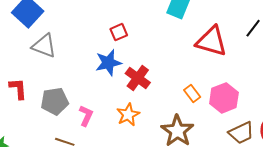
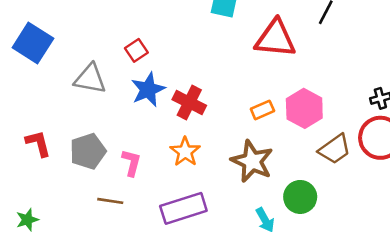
red square: (119, 32) -> (136, 50), moved
gray triangle: (44, 46) -> (90, 79), moved
orange rectangle: (192, 93) -> (262, 110), turned -66

